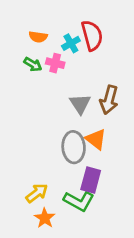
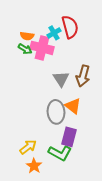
orange semicircle: (38, 37) -> (27, 36), moved
pink cross: (55, 63) -> (42, 48), size x1.6

